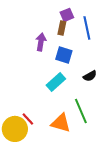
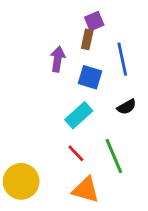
blue line: (87, 28) -> (122, 59), moved
red line: (28, 119) -> (76, 153), moved
orange triangle: (61, 123) -> (86, 190), moved

